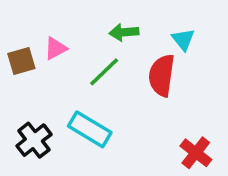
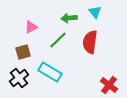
cyan triangle: (183, 39) -> (95, 12), moved
brown square: (21, 61) -> (23, 52), moved

